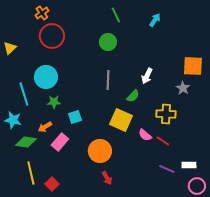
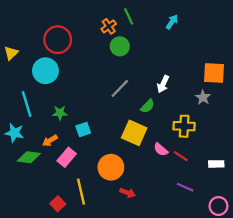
orange cross: (42, 13) -> (109, 26), moved
cyan circle: (46, 77) -> (45, 71), moved
gray line: (108, 80) -> (120, 88), turned 42
white rectangle: (189, 165) -> (216, 164), moved
yellow line: (31, 173) -> (81, 192), moved
red arrow: (107, 178) -> (128, 193), moved, turned -40

